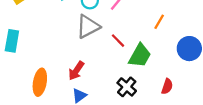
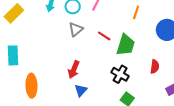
gray triangle: (88, 27) -> (76, 29), size x0.7
orange ellipse: (40, 82) -> (31, 86), moved

